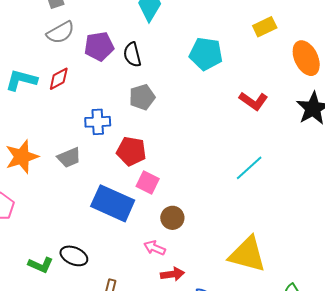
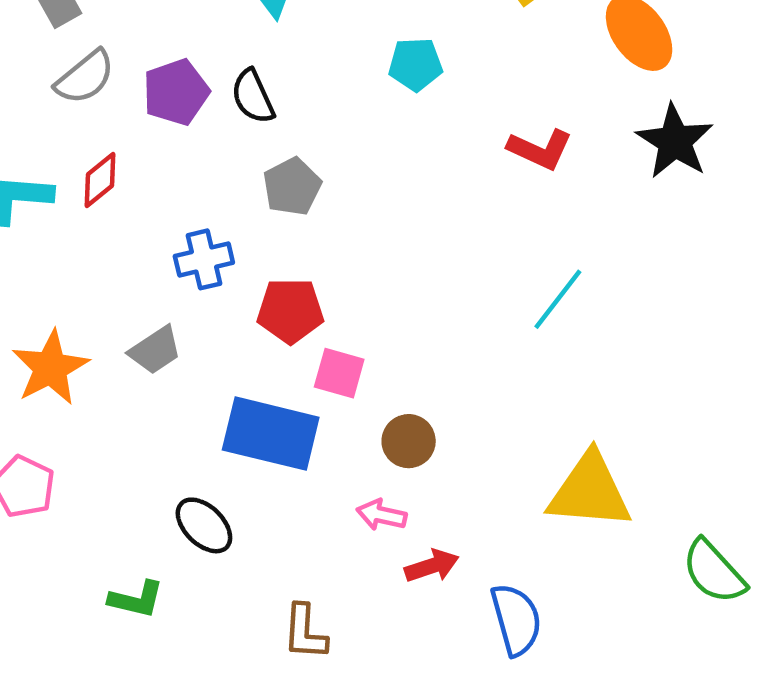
cyan pentagon: (206, 54) -> (415, 64), size x0.7
black ellipse: (74, 256) -> (204, 525), moved, turned 32

